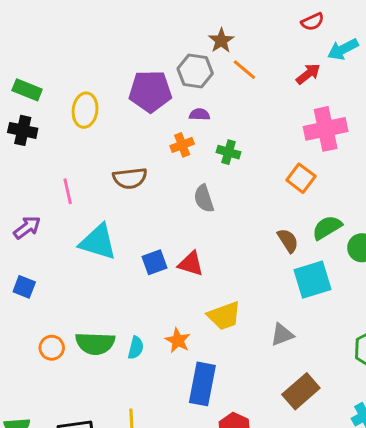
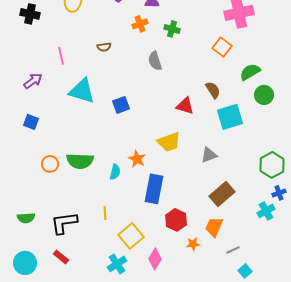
brown semicircle: (130, 178) -> (104, 47), size x0.6
green semicircle: (327, 227) -> (250, 72), moved
red triangle: (191, 264) -> (185, 106), moved
cyan semicircle: (136, 348) -> (115, 172), moved

